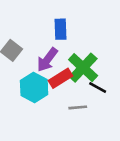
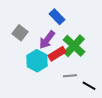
blue rectangle: (61, 29) -> (57, 17), turned -42
black line: (98, 87) -> (89, 86), moved

